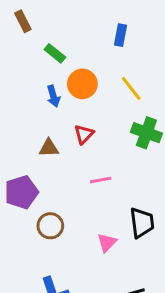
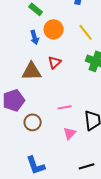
brown triangle: (49, 148) -> (32, 71), size x1.5
pink line: (101, 180) -> (65, 107), moved

